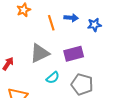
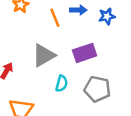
cyan semicircle: (53, 78) -> (62, 83), turned -32

